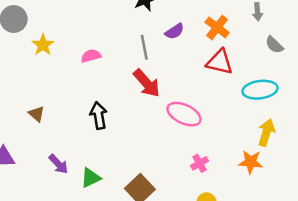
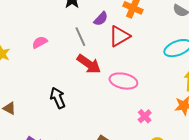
pink semicircle: (91, 56) -> (40, 42), moved
red triangle: (220, 62) -> (119, 36), moved, turned -30

